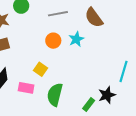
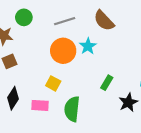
orange circle: (53, 41) -> (63, 51), size x1.5
green rectangle: (89, 105) -> (107, 83), moved

